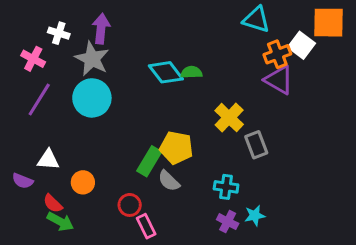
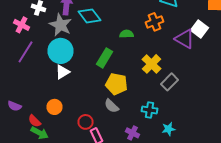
white square: (301, 45) -> (200, 29), moved
orange cross: (277, 54) -> (154, 22), moved
cyan diamond: (166, 72) -> (90, 16), moved
gray rectangle: (256, 145) -> (170, 82), turned 66
white triangle: (48, 160) -> (62, 72), moved, turned -35
green rectangle: (149, 161) -> (104, 58), moved
purple cross: (228, 222) -> (132, 133), moved

